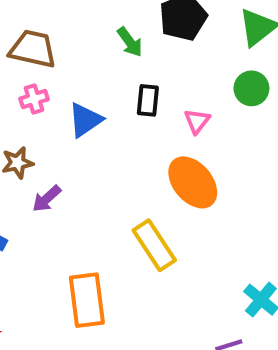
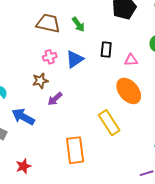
green arrow: (130, 42) -> (78, 24), moved
pink cross: (34, 99) -> (50, 57), moved
pink triangle: (197, 121) -> (131, 60), turned 48

